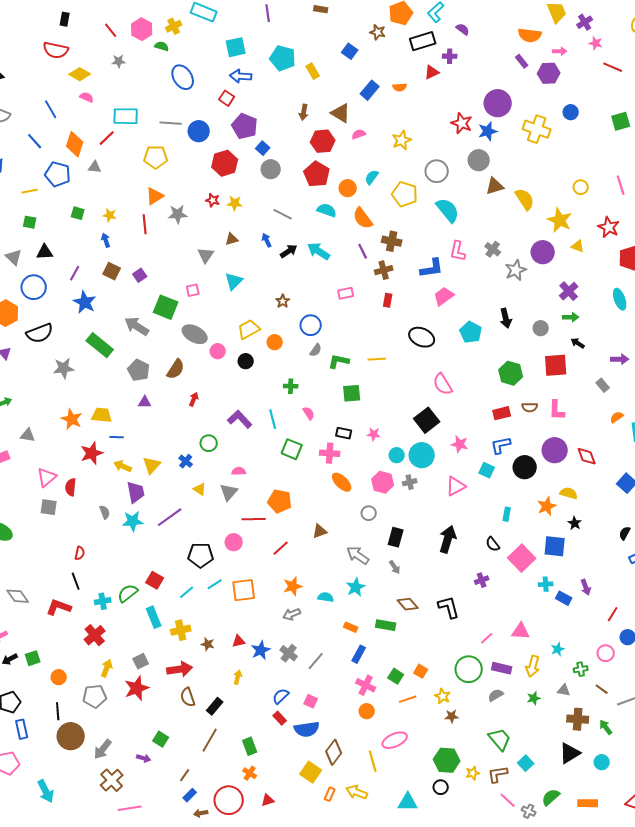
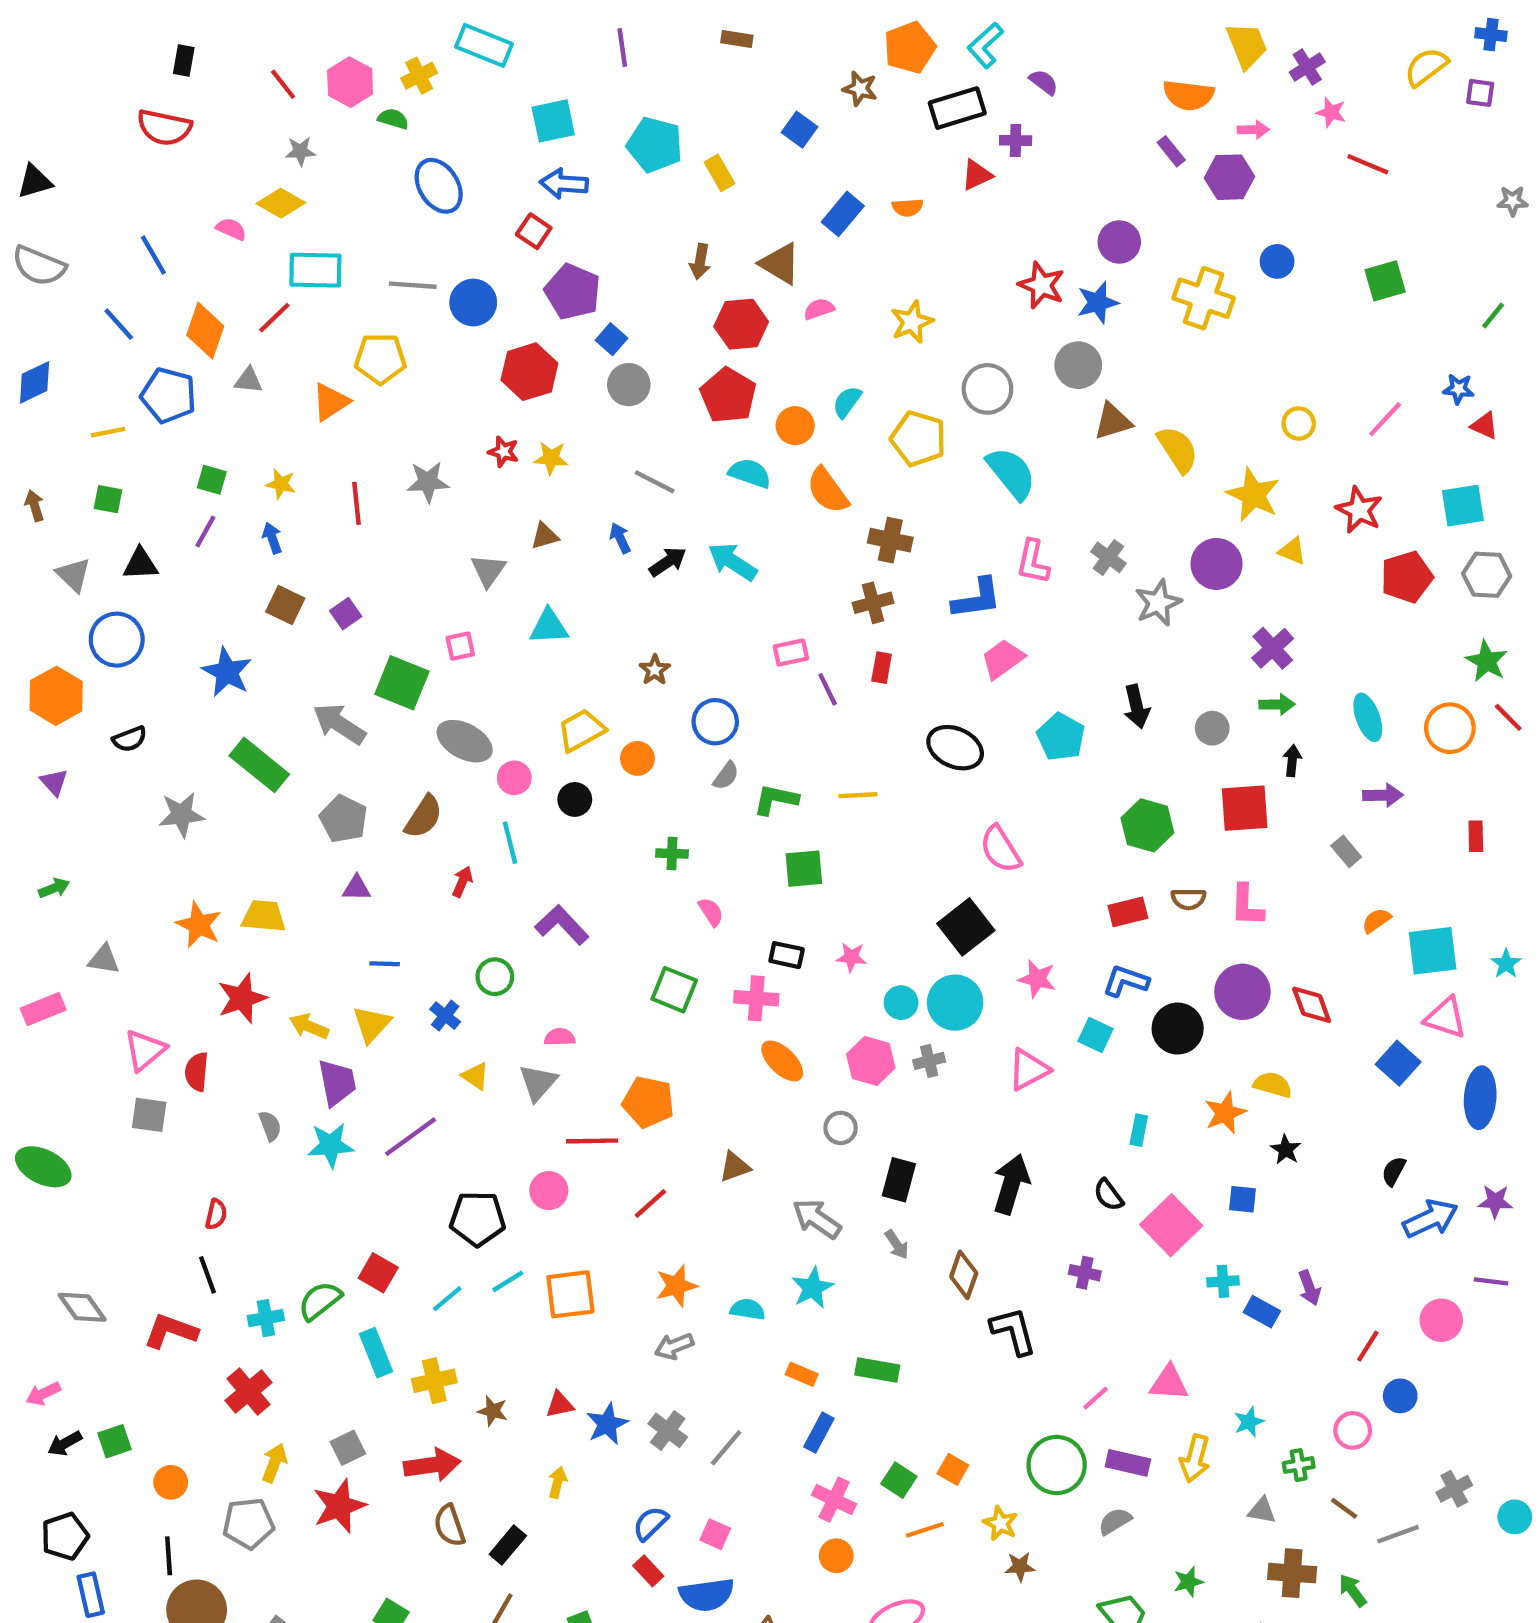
yellow diamond: (80, 74) -> (281, 203), moved
purple circle: (498, 103) -> (1119, 242), size x0.7
pink line: (621, 185) -> (1385, 419), turned 60
orange triangle: (155, 196) -> (331, 402), moved
purple line: (363, 251) -> (828, 689), moved
purple line: (75, 273) -> (205, 532), moved
cyan triangle: (234, 281) -> (549, 627), turned 42
cyan ellipse: (620, 299) -> (1368, 717), moved
black semicircle: (40, 333) -> (130, 739), size x0.6
black arrow: (578, 343) -> (1292, 761), turned 64
cyan line: (273, 419) -> (510, 843), moved
blue line: (117, 437) -> (385, 964), moved
blue L-shape: (501, 445) -> (1126, 981), turned 30
blue square: (555, 546) -> (1242, 1199), size x0.6
purple cross: (482, 580) -> (1085, 1273), turned 32
brown diamond: (408, 604) -> (964, 1275), moved, turned 60
green star: (534, 698) -> (1188, 1582), moved

